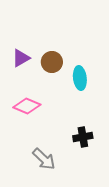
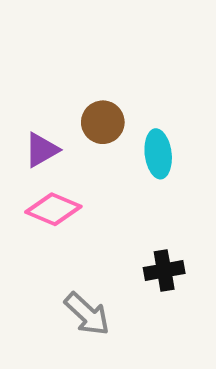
purple triangle: (21, 58) -> (42, 150), moved

